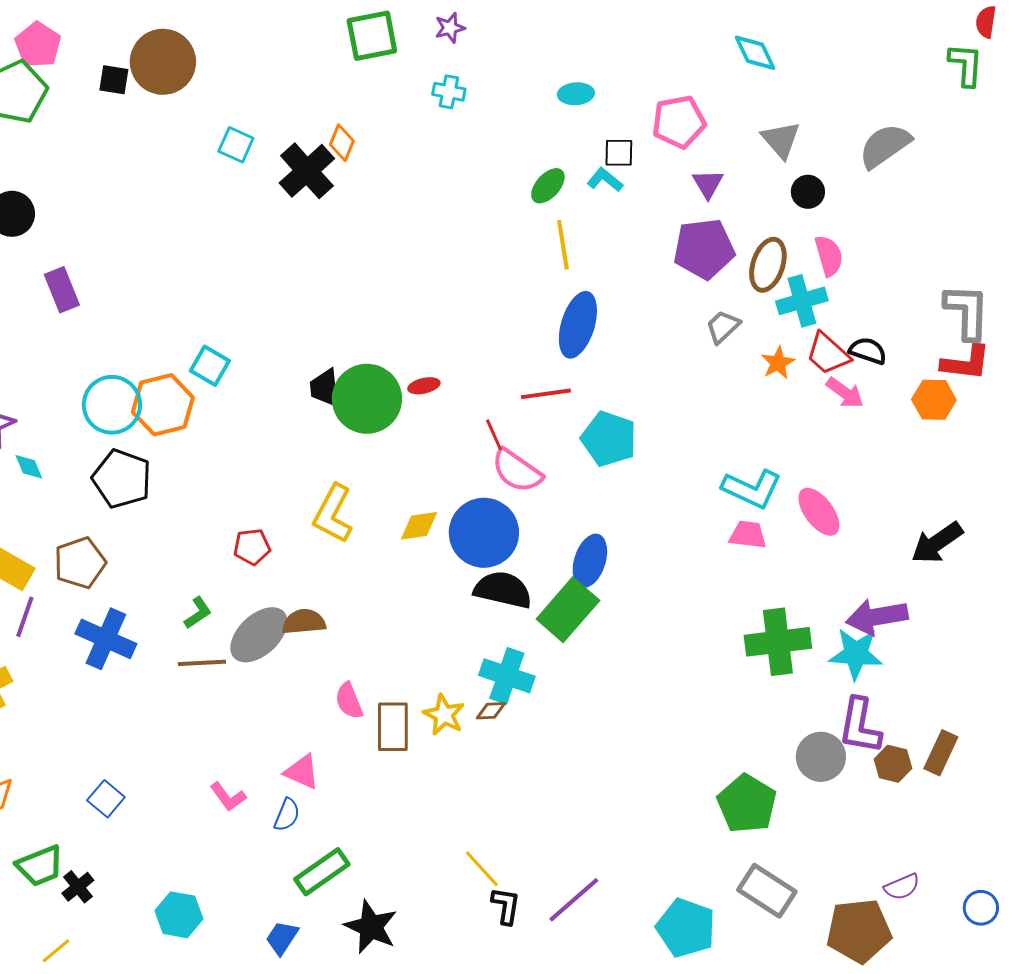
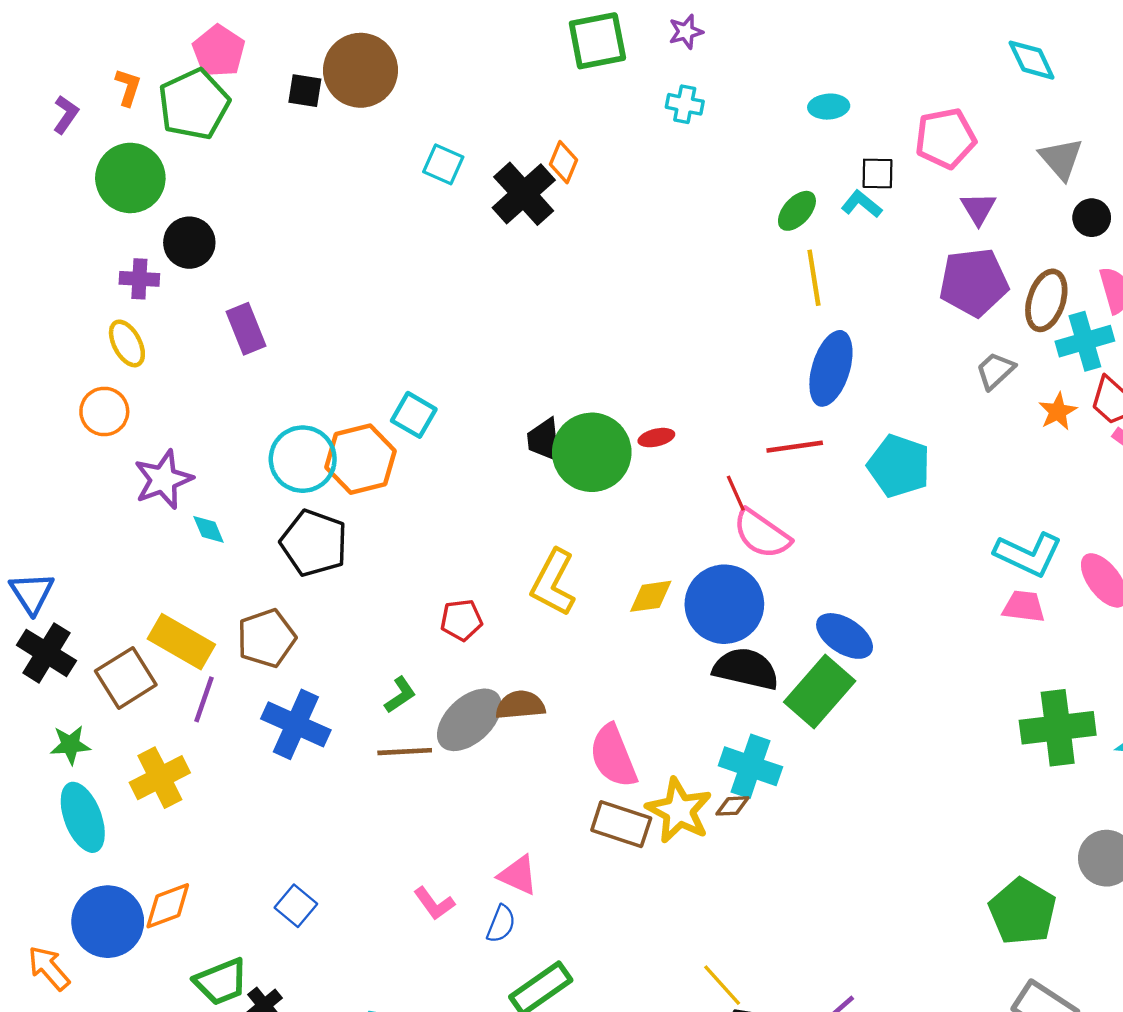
cyan pentagon: (609, 439) -> (899, 466), moved
blue ellipse: (590, 561) -> (845, 636), turned -75
pink semicircle: (349, 701) -> (613, 756), moved, size x1.5
yellow star: (444, 715) -> (679, 811), size x1.4
brown rectangle: (393, 727) -> (621, 824), turned -72

